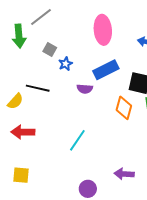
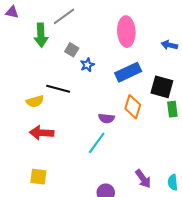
purple semicircle: (85, 89) -> (106, 118), moved
yellow semicircle: (15, 101) -> (35, 101), turned 30
orange diamond: (124, 108) -> (133, 107), moved
purple arrow: (124, 174) -> (143, 179), turned -132

